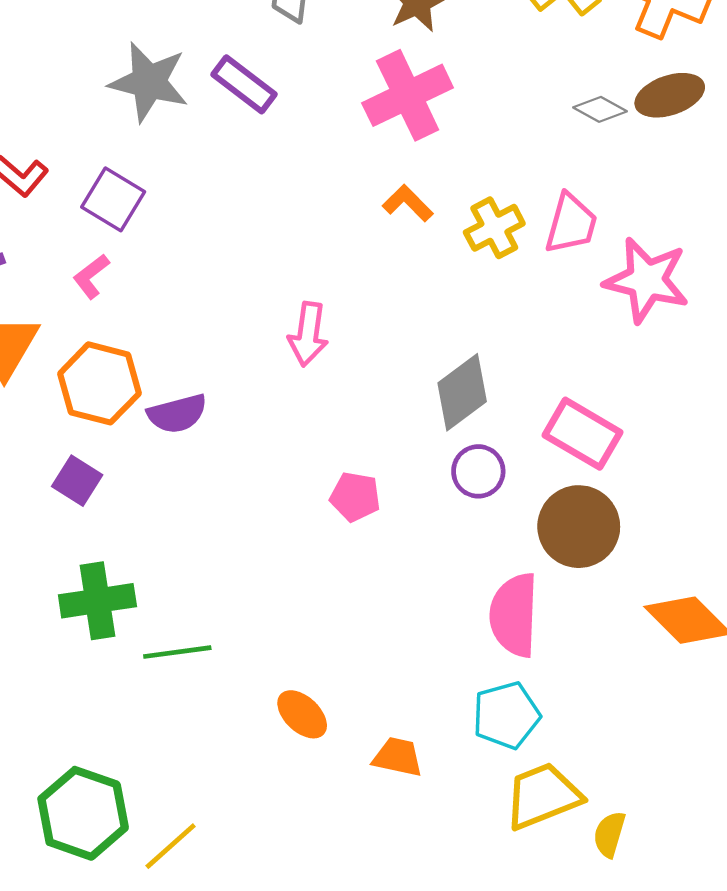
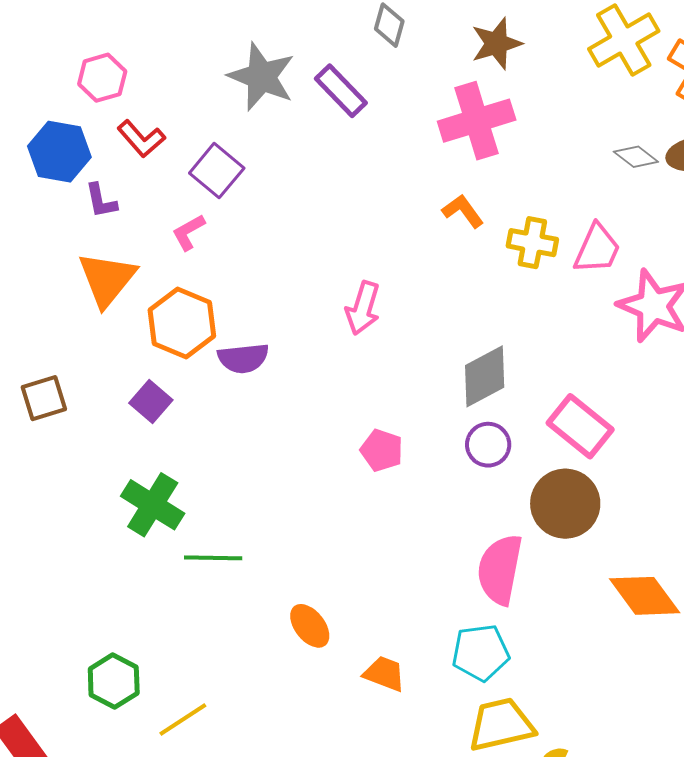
yellow cross: (494, 228) -> (532, 243), turned 30
green cross: (97, 601) -> (153, 505), turned 32
green hexagon: (83, 813) -> (114, 681), size x0.7

